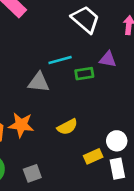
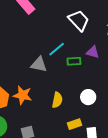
cyan line: (60, 60) -> (57, 49), turned -30
yellow semicircle: (67, 127) -> (57, 100), turned -56
white circle: (117, 141) -> (88, 97), moved

